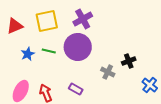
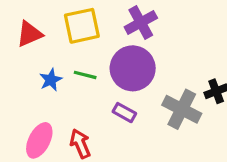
gray cross: (108, 72) -> (182, 109), size x1.6
purple rectangle: (76, 89) -> (124, 113), moved

